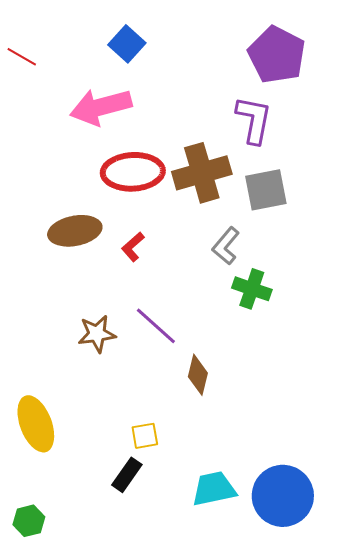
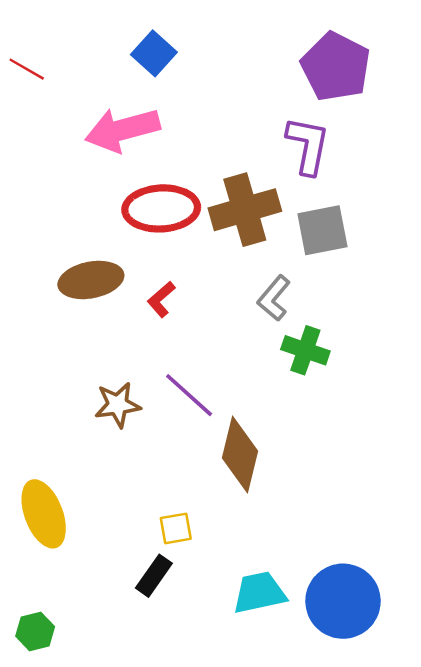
brown diamond: (198, 375) -> (240, 454), size x1.5

